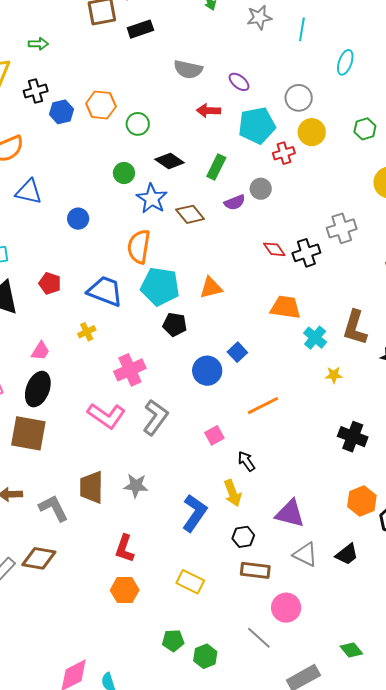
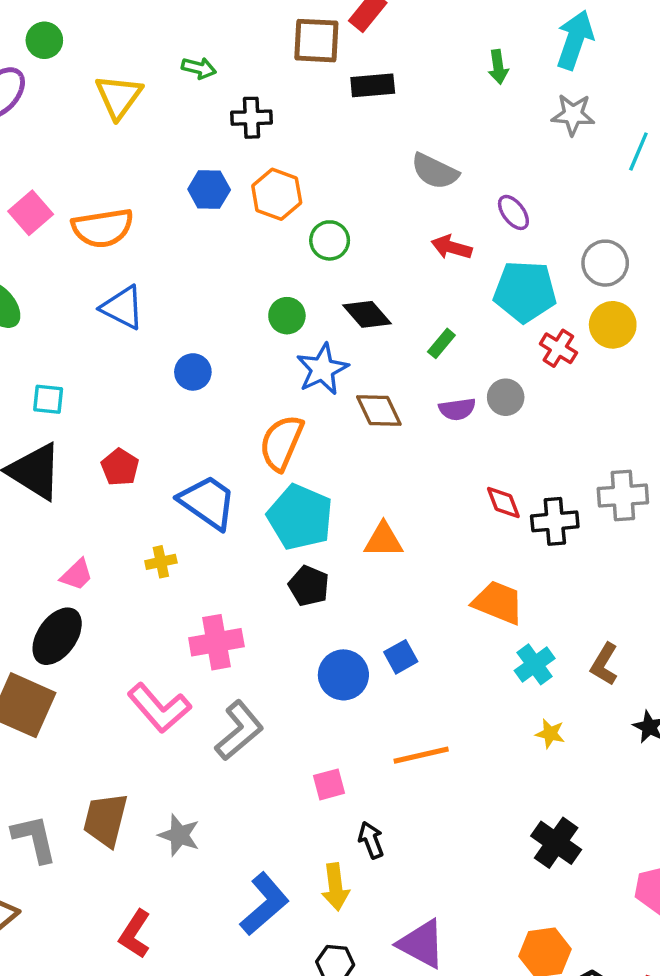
black cross: (36, 91) -> (251, 118), moved
red cross: (284, 153) -> (558, 348), turned 35
green rectangle: (216, 167) -> (441, 343), size x0.7
brown L-shape: (355, 328) -> (604, 664), size x0.7

